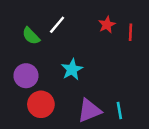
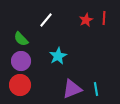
red line: (130, 32) -> (104, 18), moved
green semicircle: (31, 36) -> (21, 39), moved
red circle: (41, 104) -> (20, 85), moved

